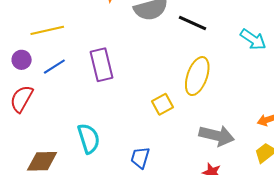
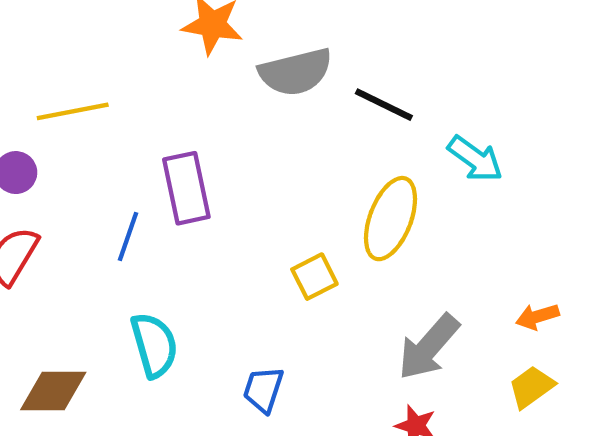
cyan arrow: (253, 39) -> (475, 159), moved
blue line: (54, 67) -> (128, 236), moved, turned -40
gray arrow: (217, 136) -> (429, 347), turned 116

